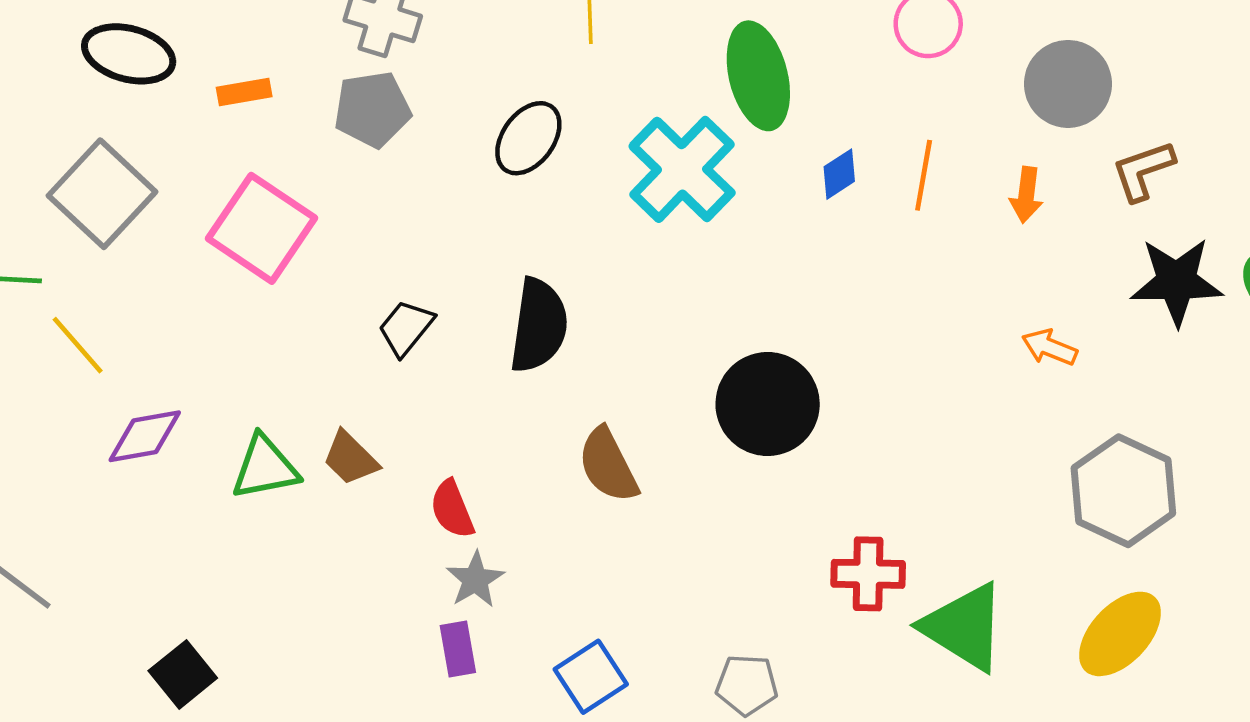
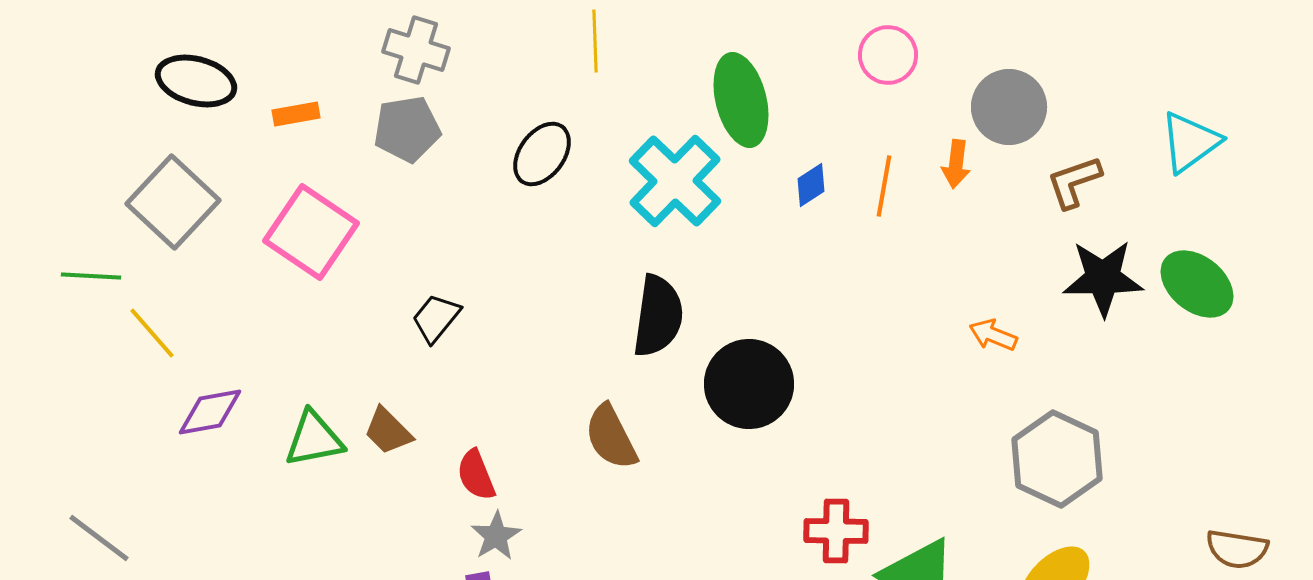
orange arrow: (1026, 195) -> (956, 164), moved
black semicircle: (539, 325) -> (658, 316), moved

